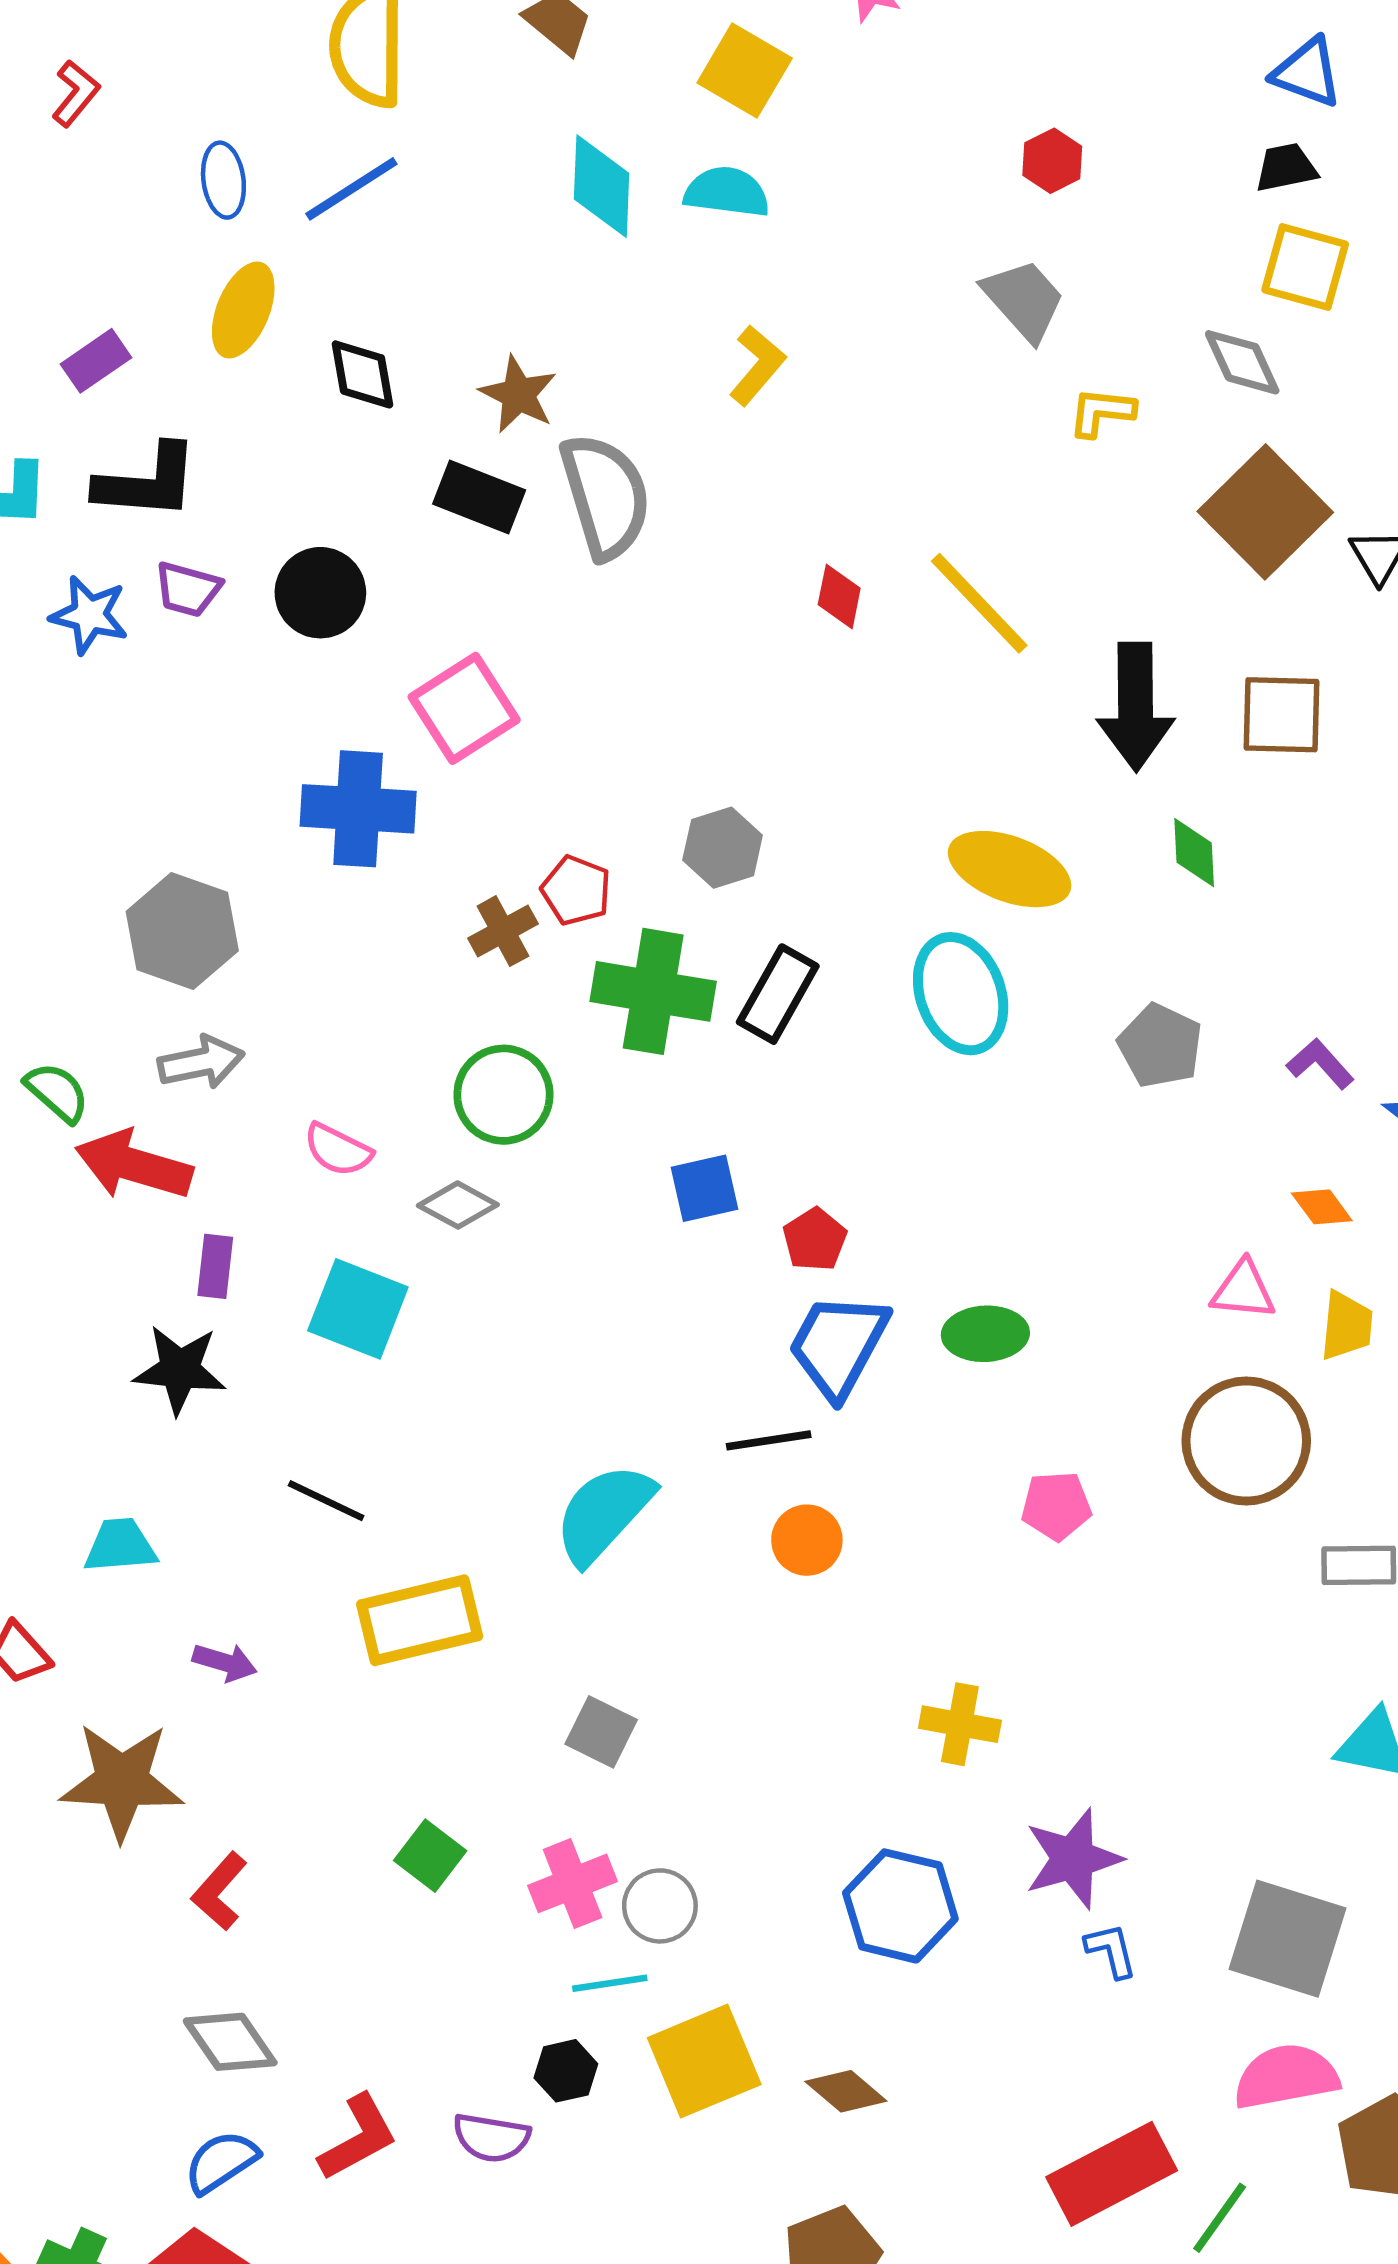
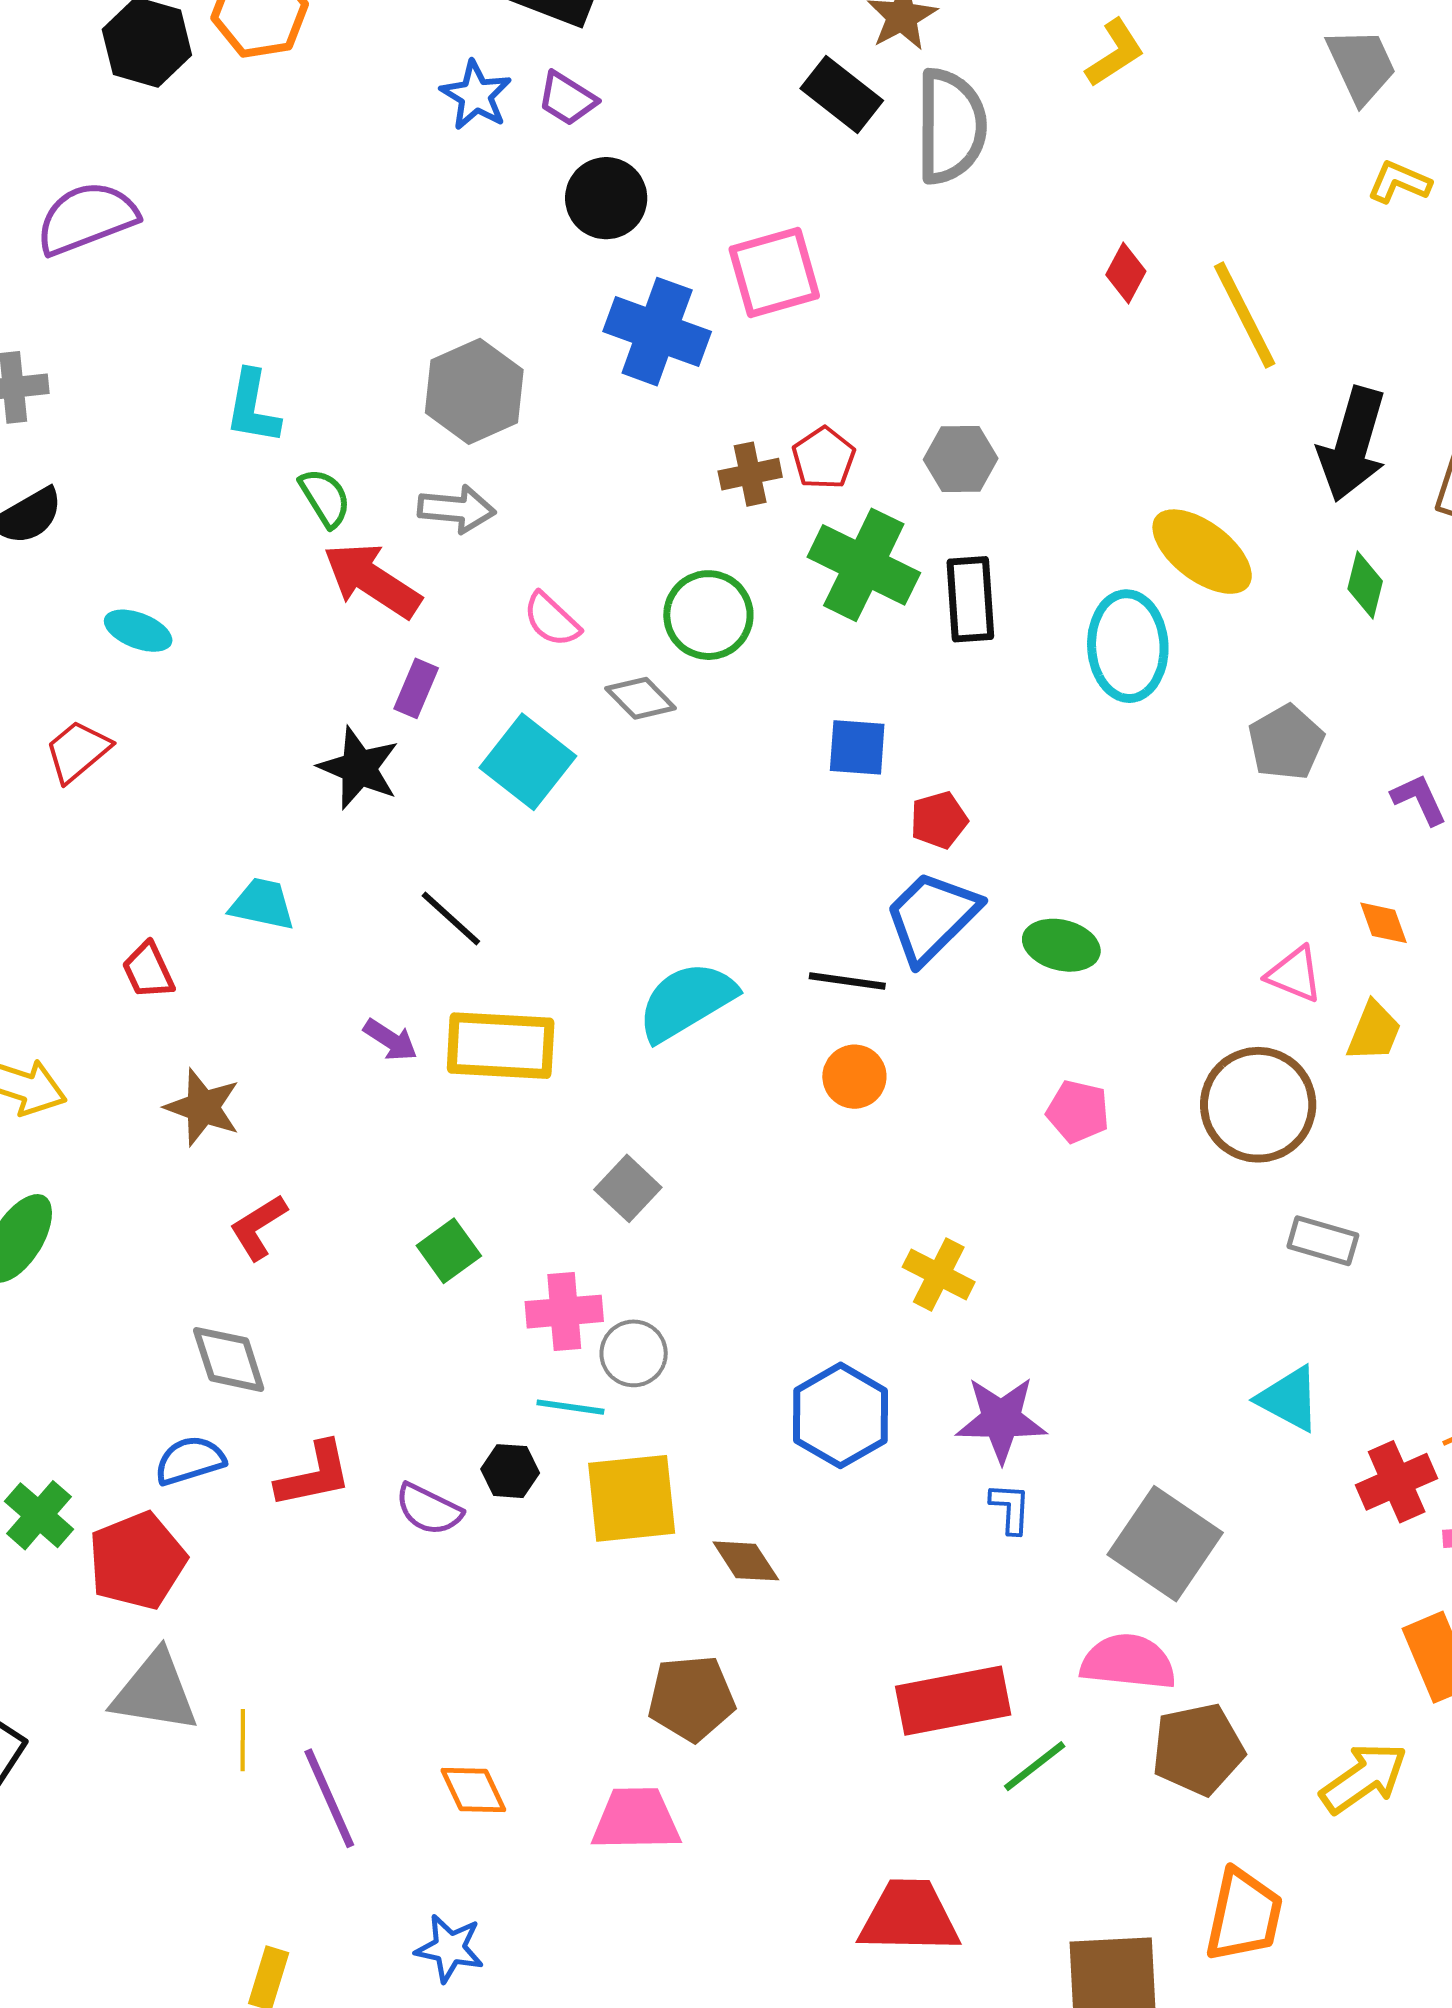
black circle: (320, 593) -> (606, 198), moved
black rectangle: (778, 994) -> (970, 599), turned -50
purple arrow: (225, 1662) -> (390, 1040), moved
brown star: (122, 1781) -> (203, 1107), size x0.7

